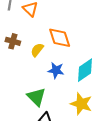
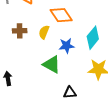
green triangle: (36, 97) -> (52, 64), moved

